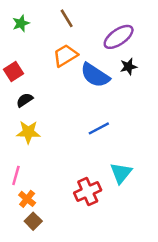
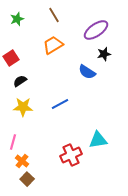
blue semicircle: (95, 75) -> (87, 72), moved, size x0.7
blue line: (99, 128) -> (60, 104), moved
cyan triangle: (121, 173) -> (98, 140), turned 42

